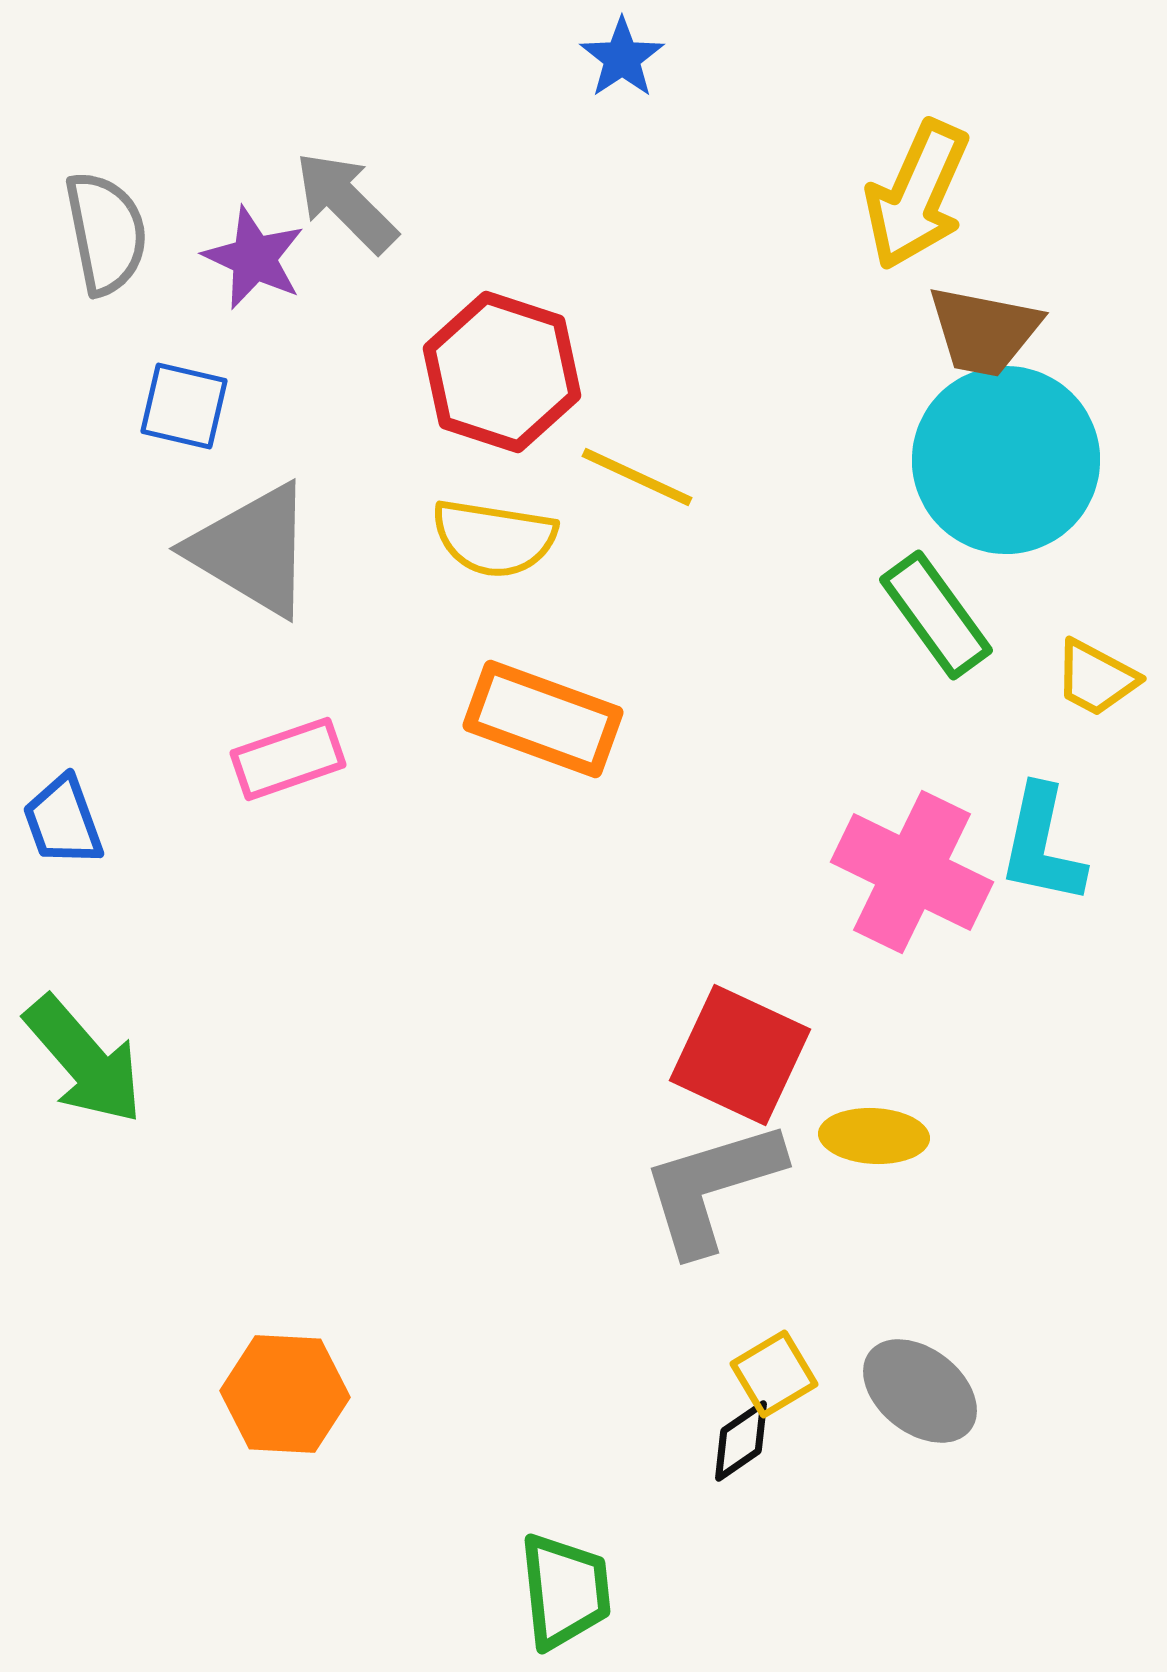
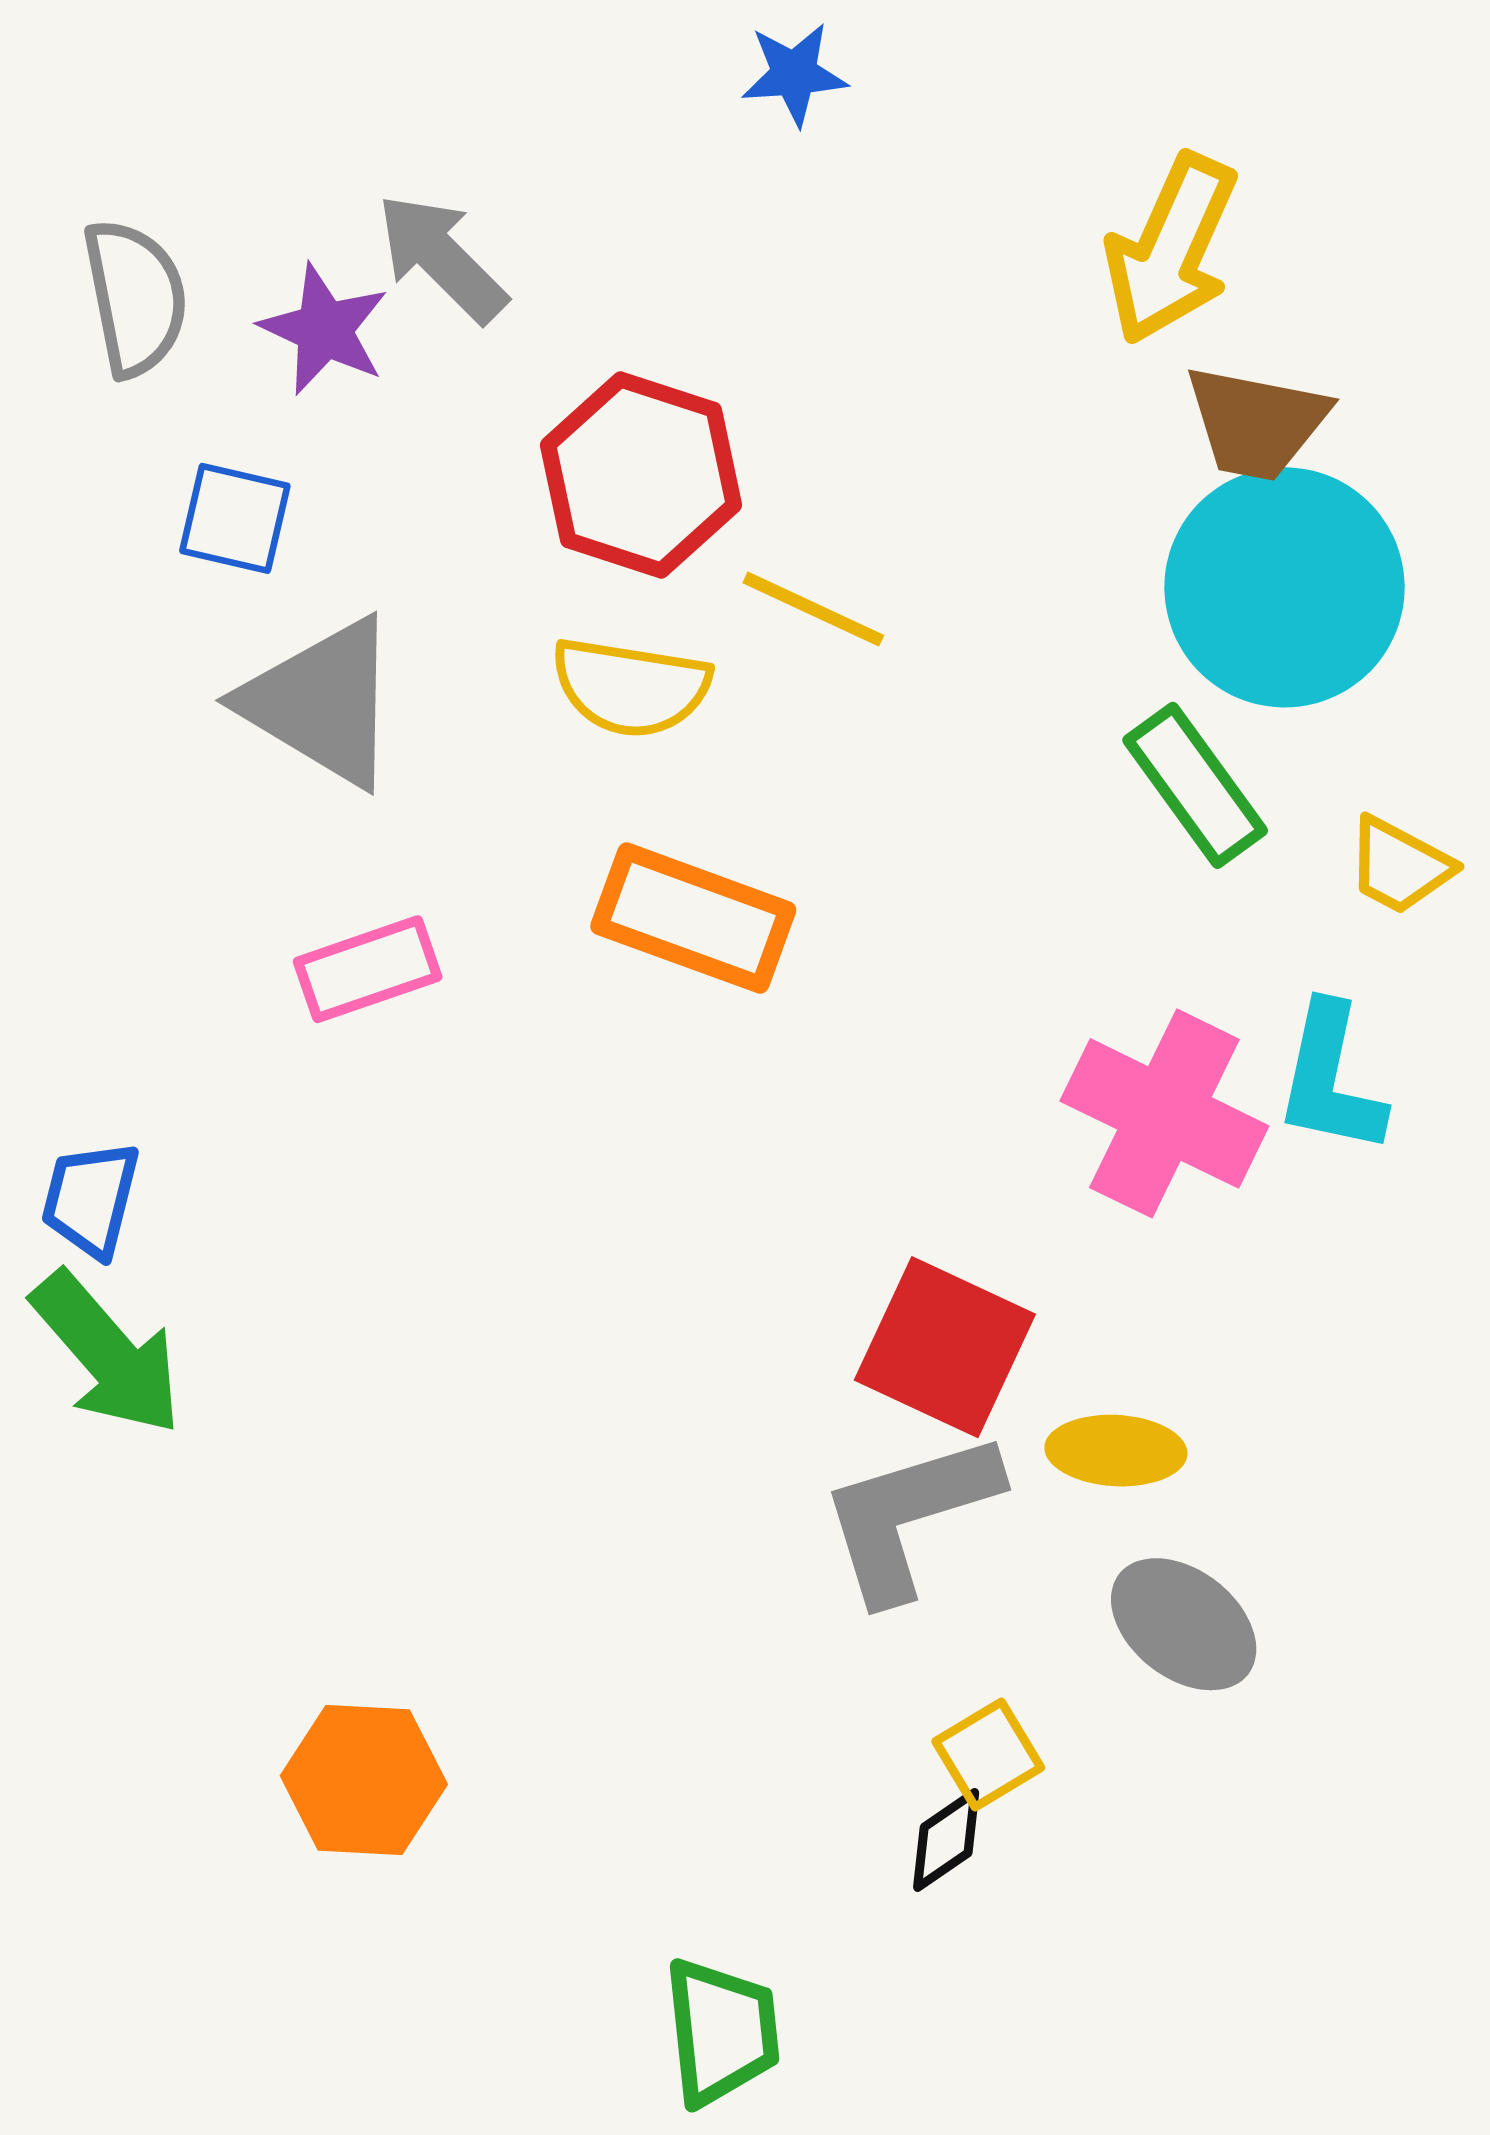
blue star: (622, 58) -> (794, 74), turned 30
blue trapezoid: (63, 821) -> (91, 1199), moved, turned 34
gray ellipse: (920, 1391) -> (1184, 1624), moved

